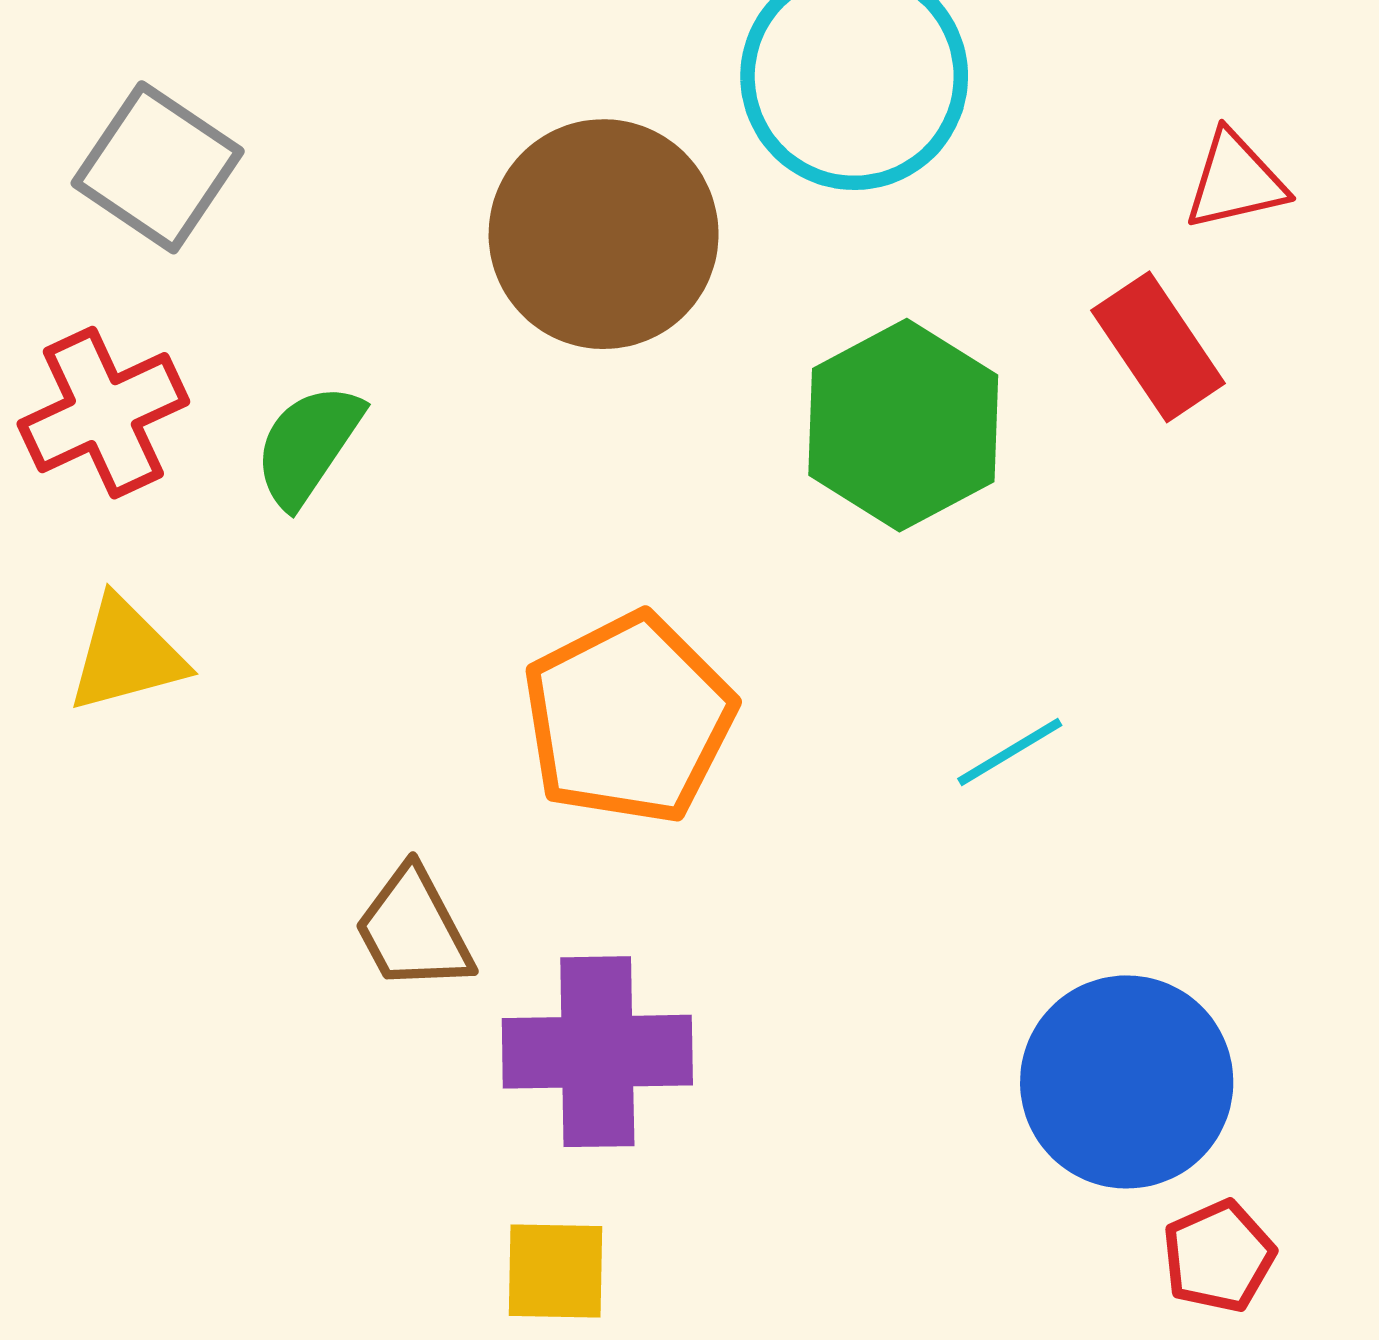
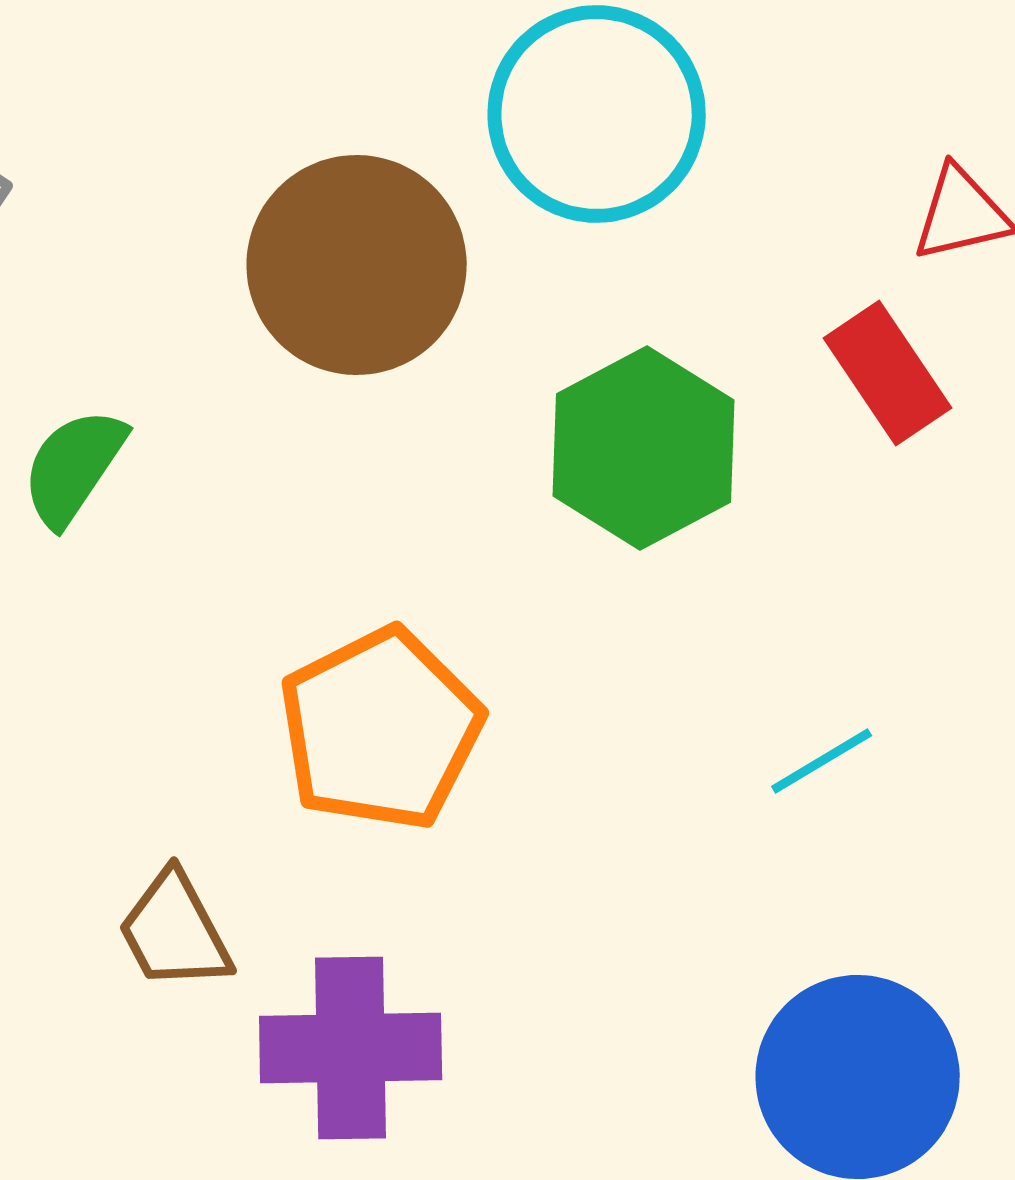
cyan line: (1010, 752) -> (822, 761), moved

